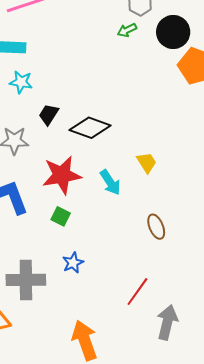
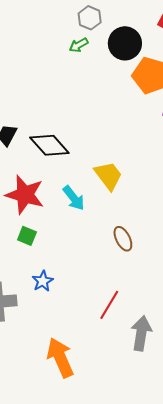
black diamond: (90, 128) -> (49, 145), turned 33
yellow trapezoid: (147, 163) -> (108, 176), size x1.4
red star: (62, 175) -> (25, 195), turned 30

